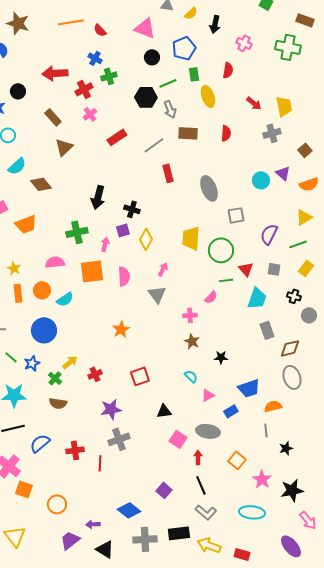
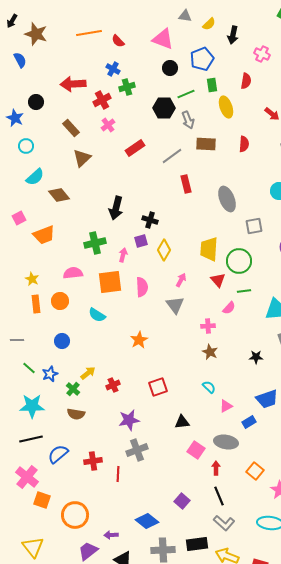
red triangle: (246, 269) -> (218, 280), moved
cyan semicircle: (65, 299) -> (97, 315), moved, turned 66
blue circle: (44, 330) -> (62, 341), size x0.6
black star: (221, 357) -> (256, 357), moved
orange circle: (57, 504) -> (75, 515), size x1.4

